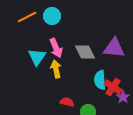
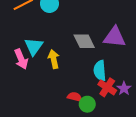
pink arrow: (56, 48) -> (21, 59), moved
red cross: (113, 87) -> (107, 87), moved
red semicircle: (67, 102) -> (75, 97), moved

